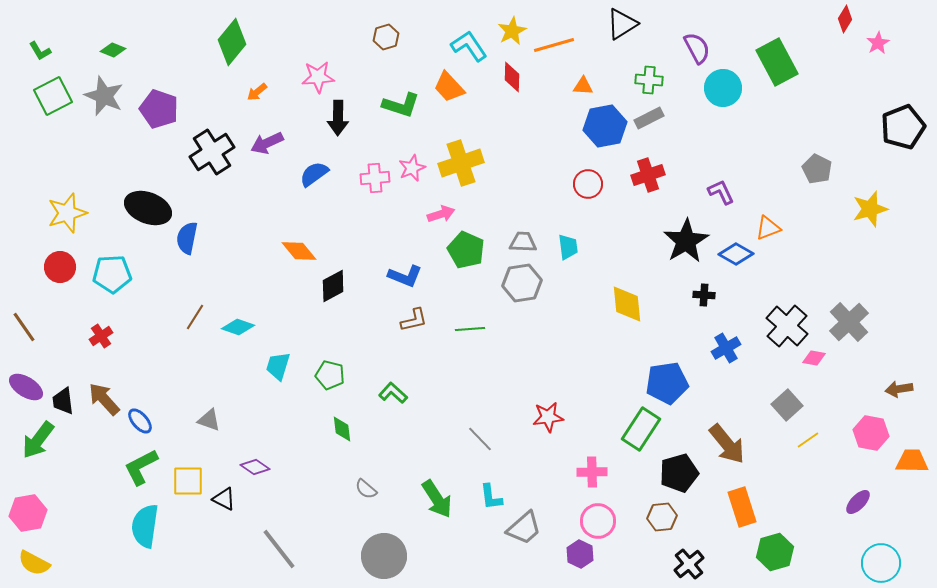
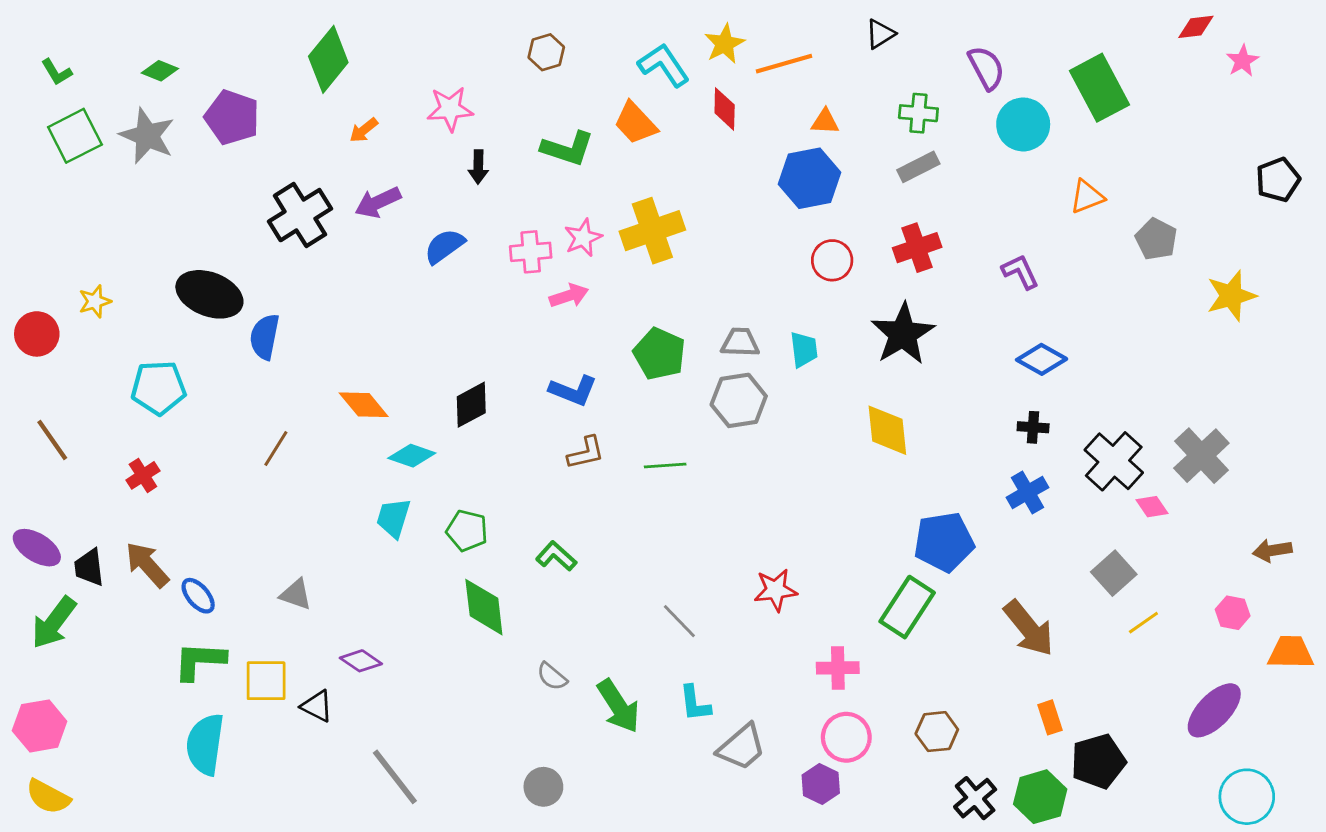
red diamond: (845, 19) -> (1196, 27), turned 52
black triangle: (622, 24) -> (880, 34), size x0.7
purple pentagon: (159, 109) -> (232, 117), moved
black arrow: (338, 118) -> (478, 167), size x0.7
blue hexagon: (605, 126) -> (809, 178), moved
black pentagon: (903, 127) -> (1278, 180), size x0.7
yellow star: (67, 213) -> (95, 301), size x0.6
pink arrow: (441, 214) -> (569, 296), moved
orange triangle: (768, 228) -> (1087, 197), moved
black star: (686, 241) -> (903, 334), moved
orange diamond: (299, 251) -> (364, 405), moved
red circle: (60, 267) -> (37, 334), moved
black cross: (704, 295) -> (1033, 427), moved
brown line: (24, 327) -> (52, 440), moved
cyan diamond: (238, 327) -> (412, 456), moved
pink diamond: (814, 358) -> (1152, 507), turned 45
green diamond: (342, 429) -> (484, 607), size x1.6
pink hexagon: (871, 433) -> (1233, 613), size x0.7
green L-shape: (141, 467) -> (200, 661), turned 30
black pentagon: (679, 473) -> (1098, 761), moved
gray semicircle: (366, 489) -> (552, 676), moved
purple ellipse: (858, 502) -> (1214, 710), size x1.6
orange rectangle: (742, 507) -> (1050, 717), size x0.6
green hexagon: (775, 552) -> (1040, 797), moved
gray circle: (384, 556) -> (543, 787), size x0.6

